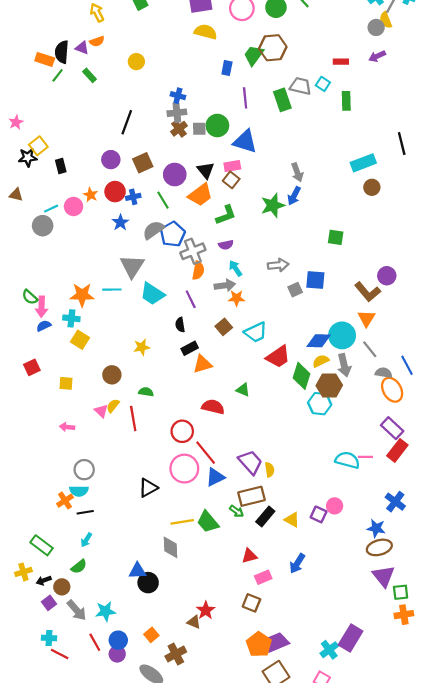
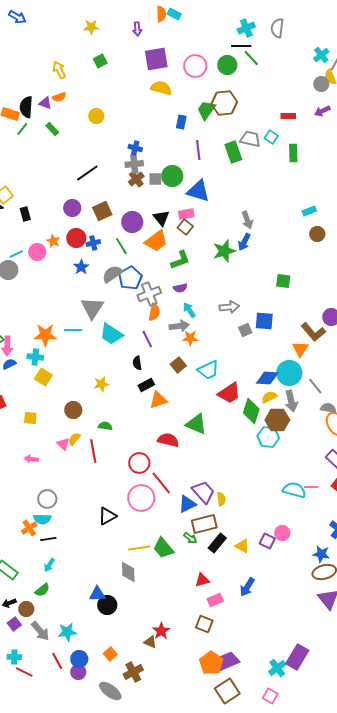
black line: (127, 122) -> (87, 173), turned 35
cyan rectangle: (363, 163) -> (309, 211), size x0.6
orange triangle: (367, 318) -> (300, 349), moved
green triangle: (243, 390) -> (196, 424), size x1.6
blue triangle: (215, 477) -> (187, 504), moved

